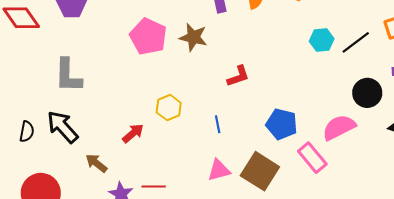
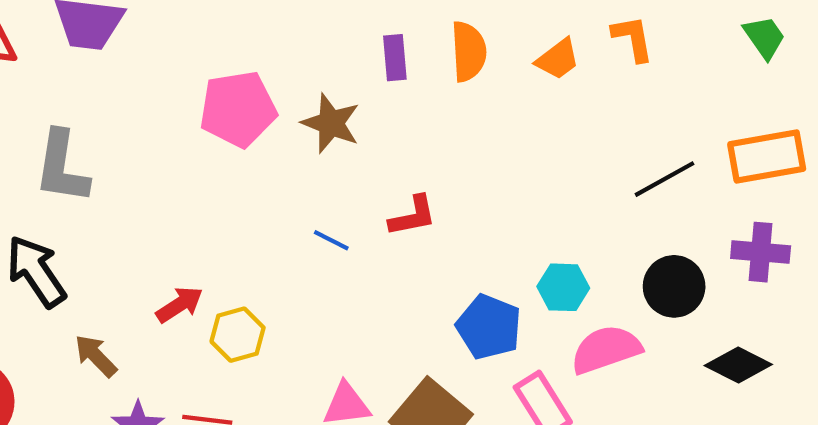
pink pentagon: (148, 37) -> (238, 109), turned 30
cyan hexagon: (322, 40) -> (563, 287), moved
yellow hexagon: (169, 108) -> (238, 335), moved
blue line: (218, 124) -> (331, 240), moved, turned -60

